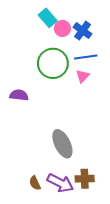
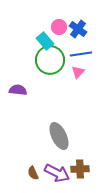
cyan rectangle: (48, 18) -> (45, 41), moved

